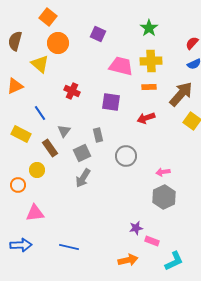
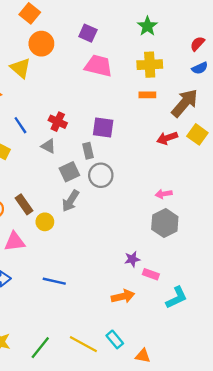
pink trapezoid: (121, 66) -> (98, 66), moved
red cross: (72, 91) -> (58, 122), moved
purple square: (111, 102) -> (103, 127), moved
red arrow: (146, 118) -> (167, 138), moved
gray triangle: (64, 131) -> (48, 146), turned -40
brown rectangle: (50, 148) -> (24, 204), moved
gray circle: (126, 156) -> (101, 175), moved
yellow circle: (37, 170) -> (45, 222), moved

